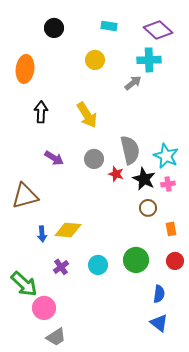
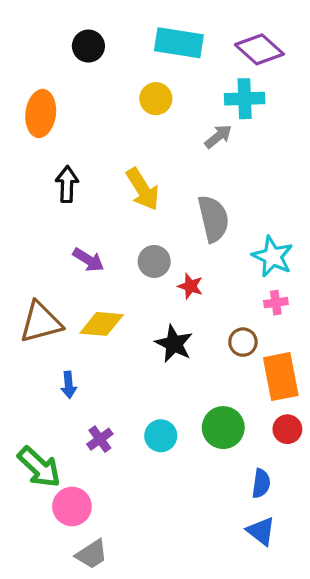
cyan rectangle: (109, 26) -> (179, 43), size x1.8
gray semicircle: (130, 150) -> (213, 219), moved
black star: (144, 179) -> (174, 344), moved
orange rectangle: (171, 229) -> (281, 377), size x2.0
yellow diamond: (68, 230) -> (102, 324), moved

